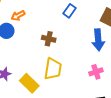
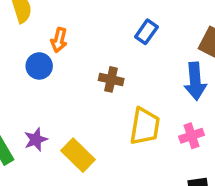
orange arrow: (18, 16) -> (59, 40), turned -48
yellow trapezoid: (53, 69) -> (145, 126), moved

